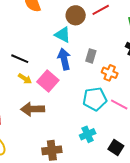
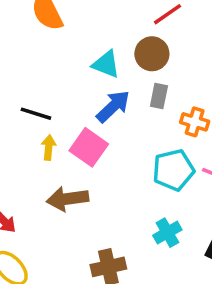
brown circle: (76, 15) -> (152, 54), moved
blue arrow: (64, 59) -> (113, 106), turned 65
yellow arrow: (25, 79) -> (49, 147), turned -112

